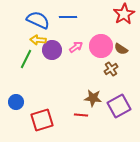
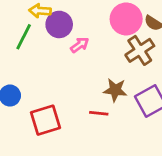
pink arrow: (76, 47) -> (80, 45), moved
brown cross: (111, 69) -> (140, 50), size x1.5

